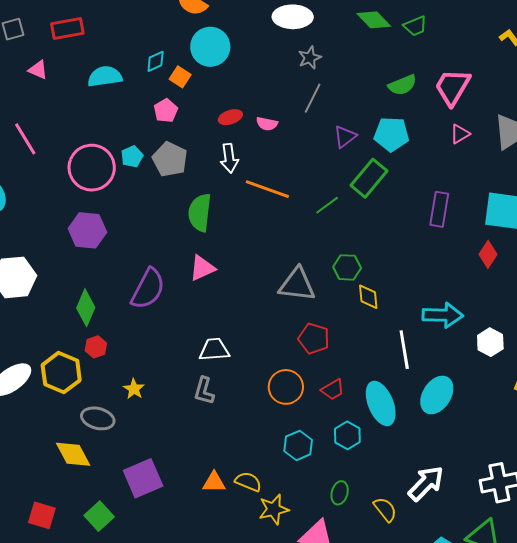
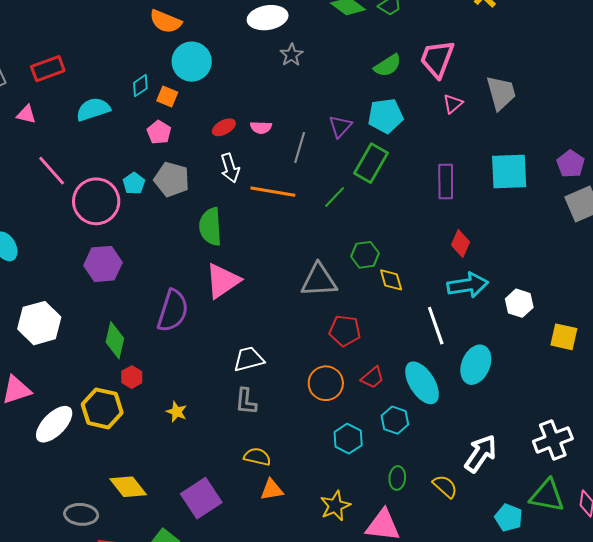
gray line: (313, 98) -> (300, 148), moved
pink line: (25, 139) -> (52, 171), moved
red diamond: (488, 254) -> (460, 243), moved
pink triangle: (202, 268) -> (223, 281), size x1.4
gray ellipse: (98, 418) -> (81, 514), moved
yellow semicircle: (248, 482) -> (257, 457), moved

